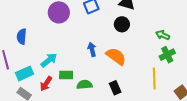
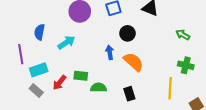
black circle: (122, 24) -> (127, 33), moved
green arrow: (163, 35) -> (183, 35), moved
green cross: (167, 55) -> (186, 65), turned 35
cyan arrow: (49, 60) -> (66, 42), moved

